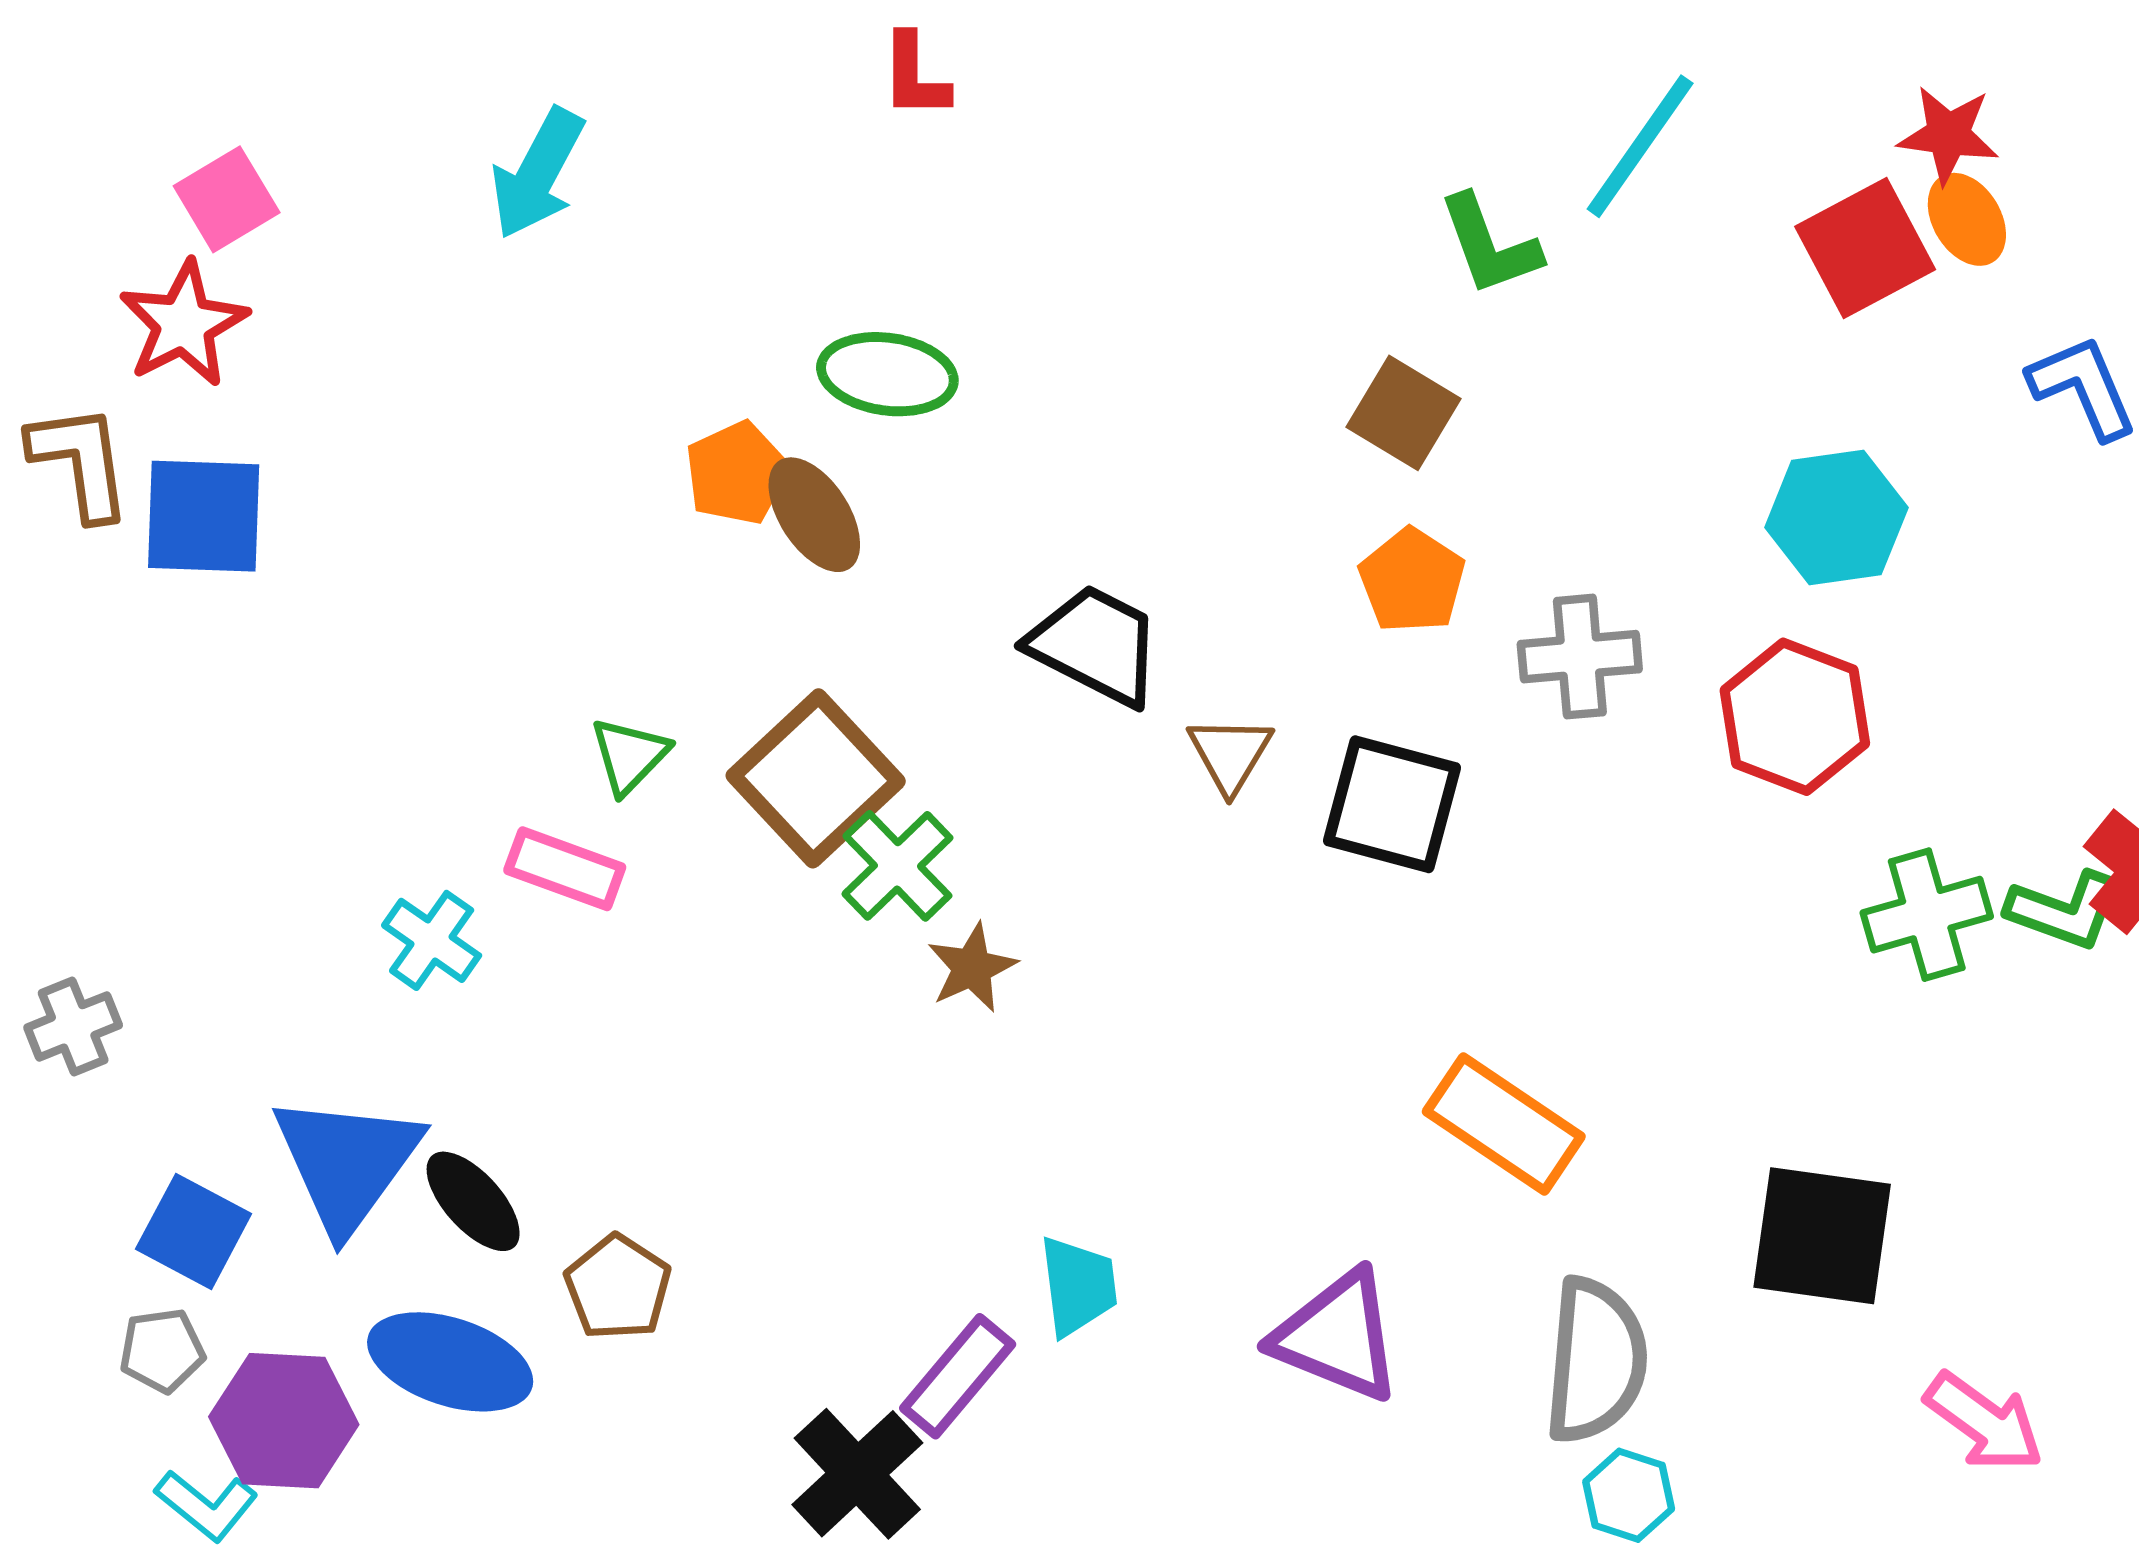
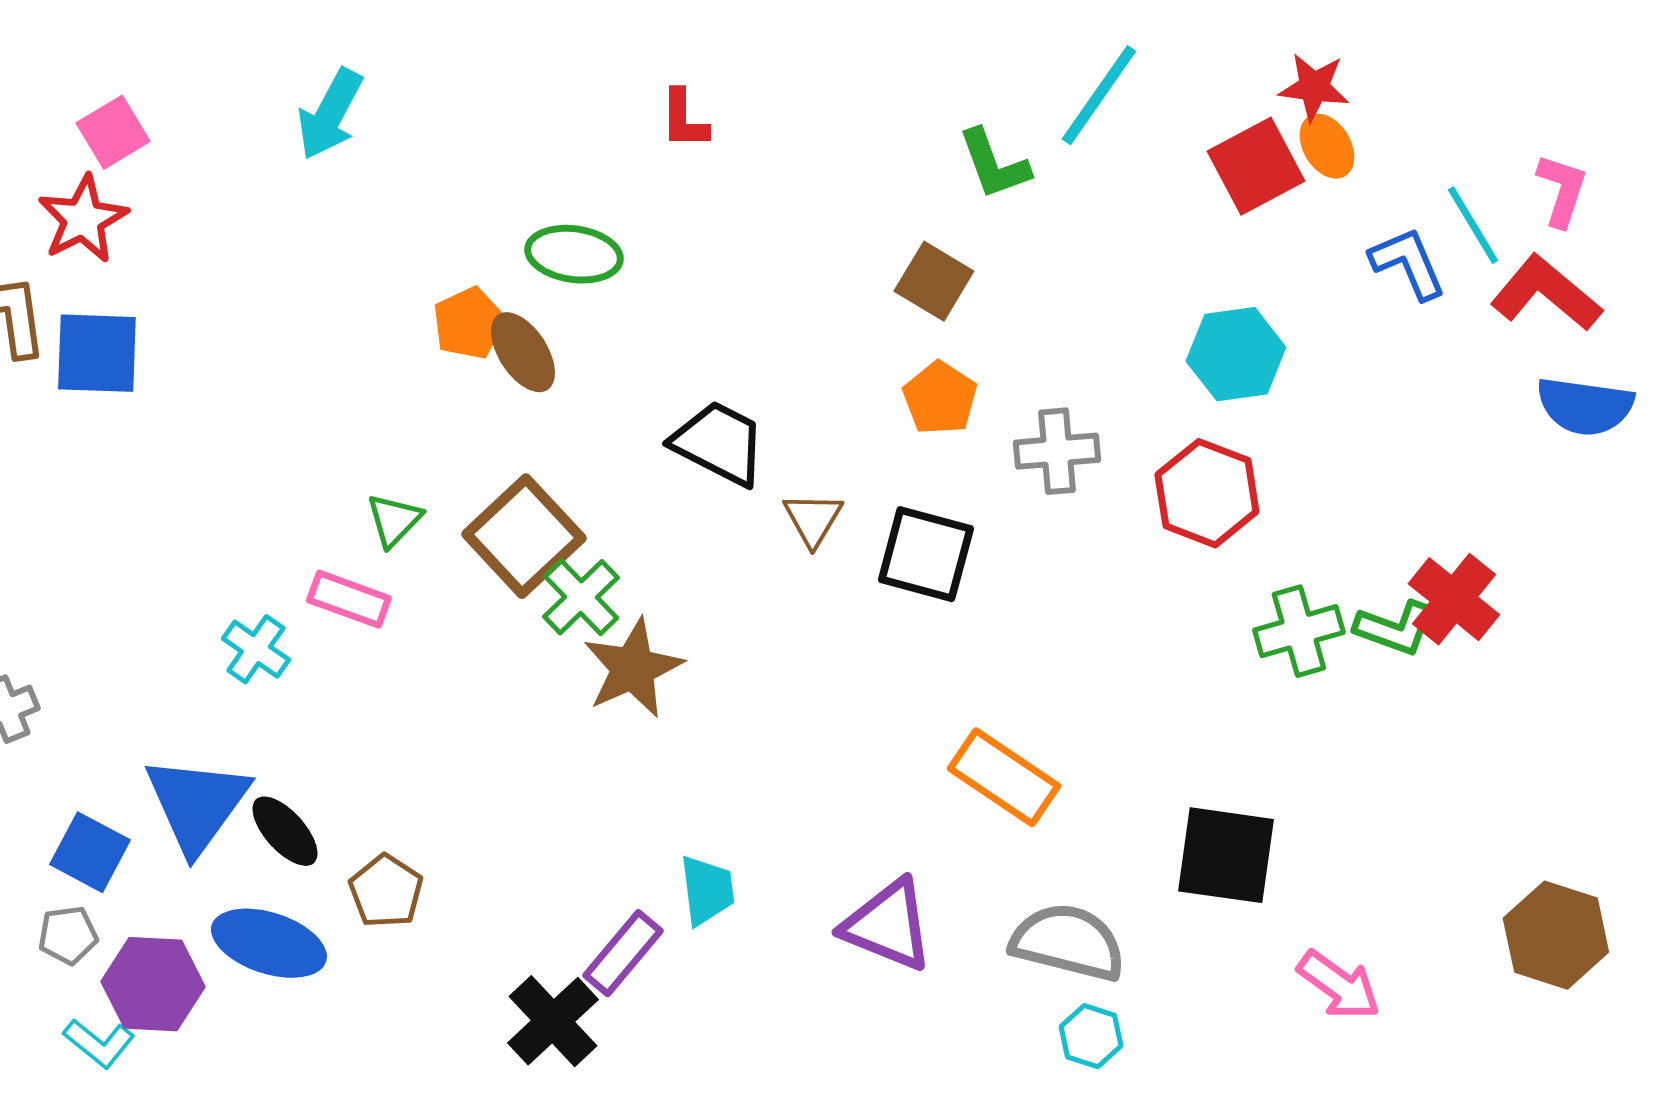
red L-shape: (915, 76) -> (684, 119), moved
brown star: (972, 968) -> (633, 668), size x1.6
gray semicircle: (1596, 1360) -> (1068, 942), turned -81

